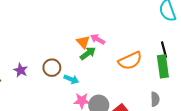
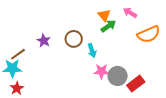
pink arrow: (98, 39) -> (130, 13), moved
cyan arrow: (71, 79) -> (92, 51), turned 48

